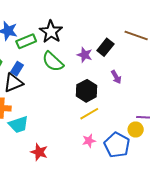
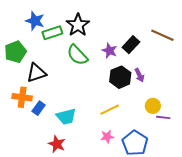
blue rectangle: (17, 69) -> (39, 108), moved
black hexagon: (87, 91) -> (120, 77), moved
cyan trapezoid: (18, 125) -> (66, 116), moved
yellow circle: (136, 129) -> (153, 106), moved

